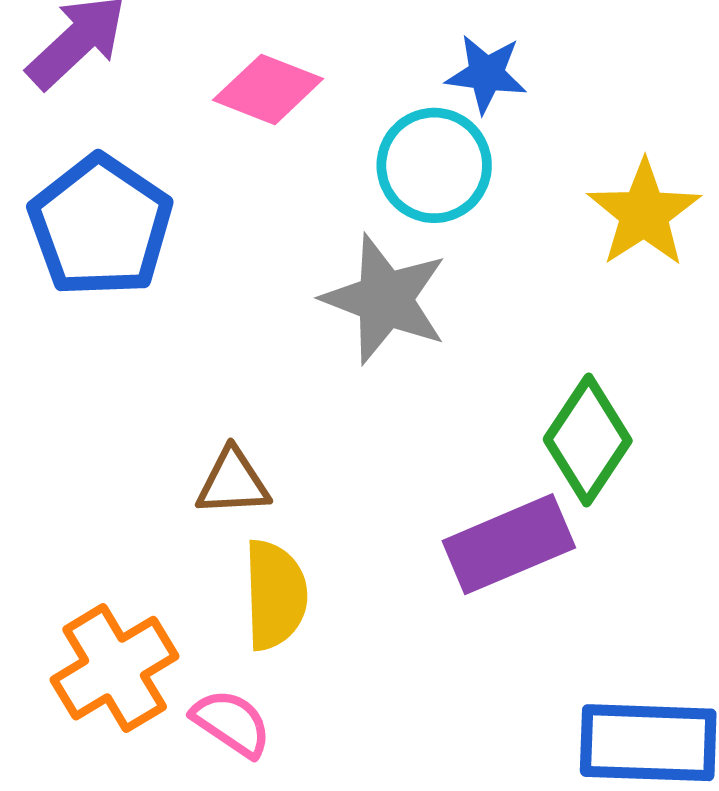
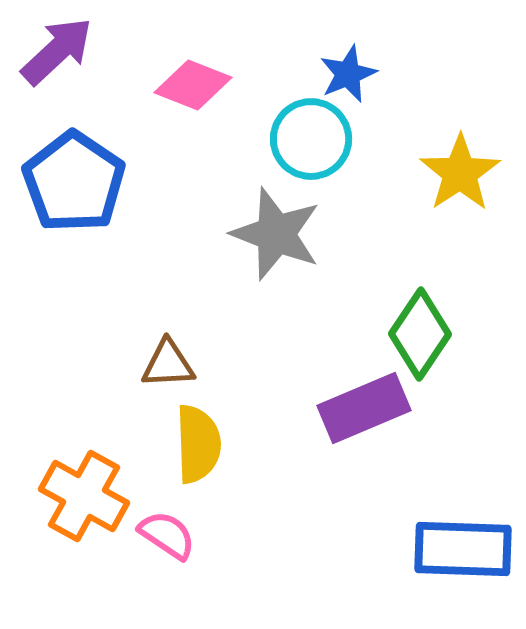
blue star: (486, 74) -> (348, 74), turned -30
orange cross: (115, 668) -> (84, 496), turned -30

